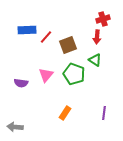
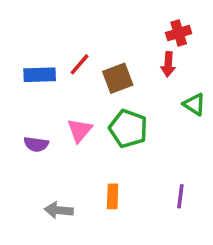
blue rectangle: (27, 30) -> (40, 75), moved
green triangle: (95, 60) -> (194, 104), moved
orange rectangle: (65, 113) -> (113, 196), turned -32
gray arrow: (15, 127) -> (59, 210), moved

